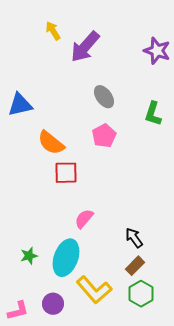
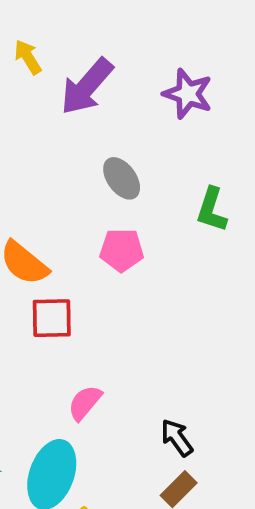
purple star: (157, 51) -> (188, 94), moved
pink pentagon: (104, 136) -> (122, 250), turned 30

